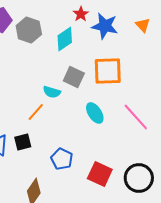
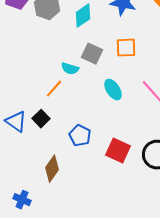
orange square: (108, 71) -> (126, 48), size x0.7
black square: (23, 142) -> (41, 119), turned -30

